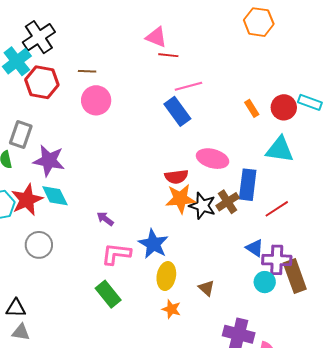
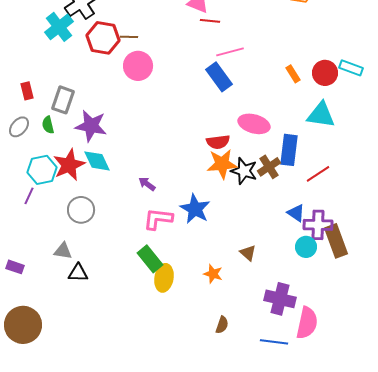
red hexagon: (42, 82) -> (103, 38), moved
yellow ellipse: (166, 276) -> (164, 278), moved
black triangle: (16, 308) -> (78, 273), moved
gray triangle: (21, 332) -> (63, 251), moved

